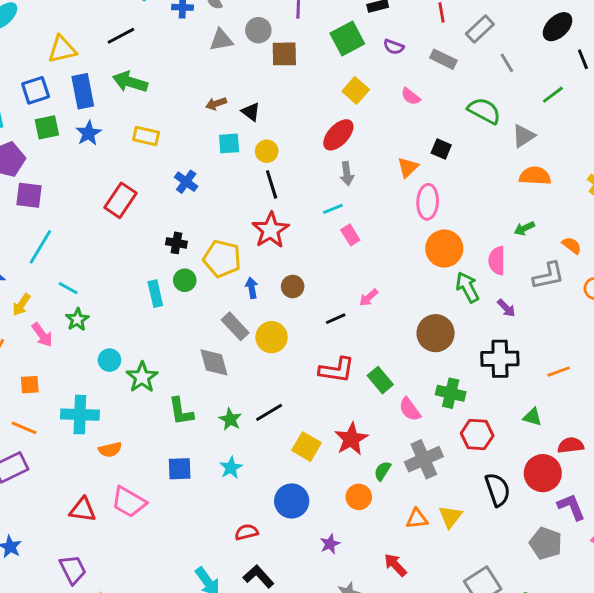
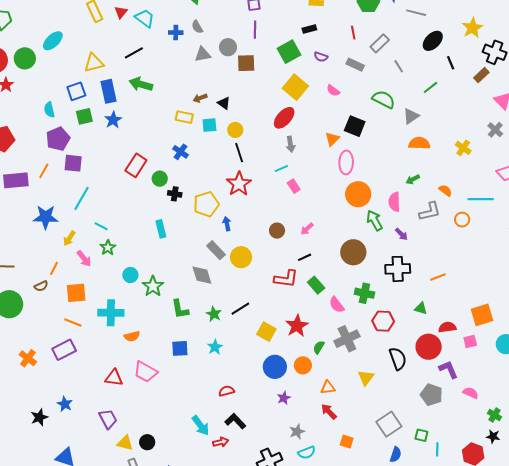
yellow square: (356, 90) -> (295, 87), size x1.4
yellow rectangle: (146, 136) -> (184, 117), moved
black square: (441, 149) -> (355, 126), size x1.5
yellow pentagon: (222, 259) -> (206, 204), turned -30
green circle: (185, 280) -> (160, 179), moved
brown circle: (293, 287) -> (277, 231), moved
black line: (336, 319) -> (305, 257), moved
orange square: (30, 385) -> (76, 293), size x1.5
blue circle: (292, 501) -> (275, 367), moved
orange triangle: (417, 519) -> (328, 387), moved

